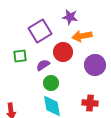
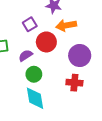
purple square: (40, 31) -> (30, 24), moved, size x0.6
red cross: (90, 103) -> (74, 83), moved

